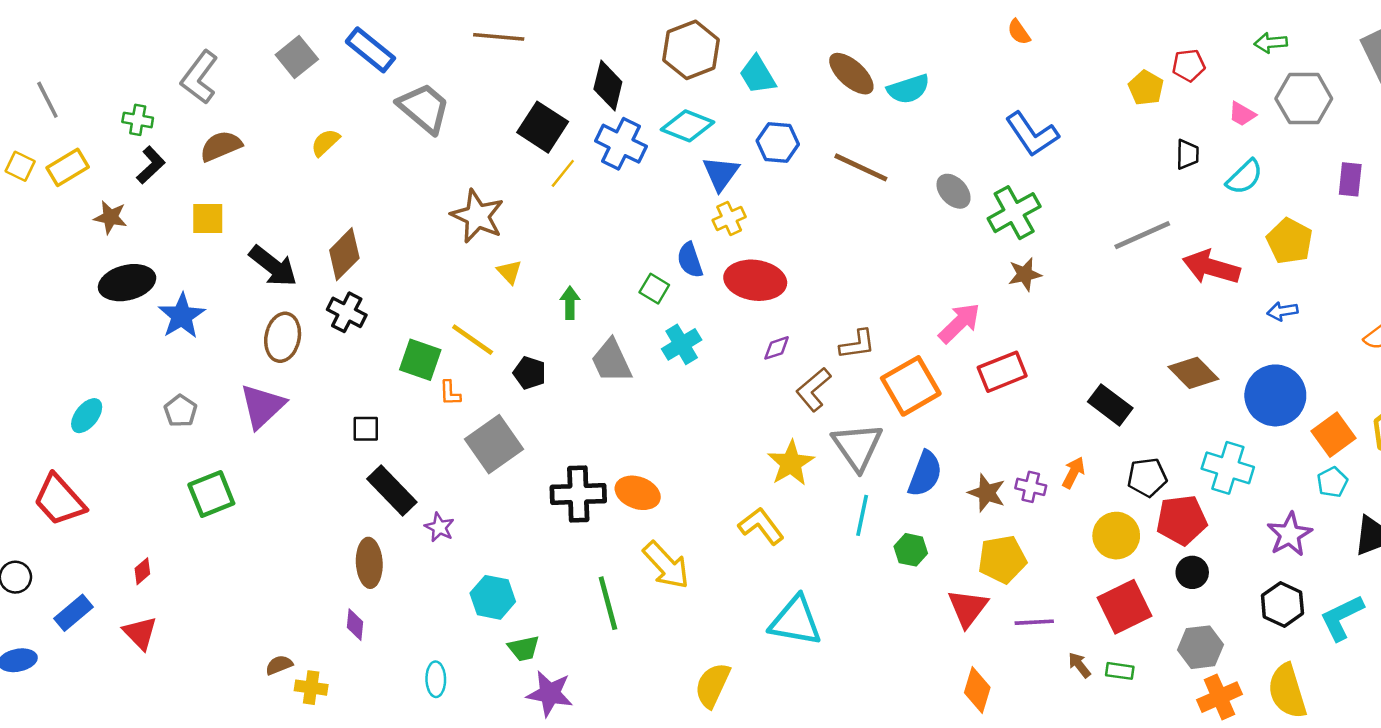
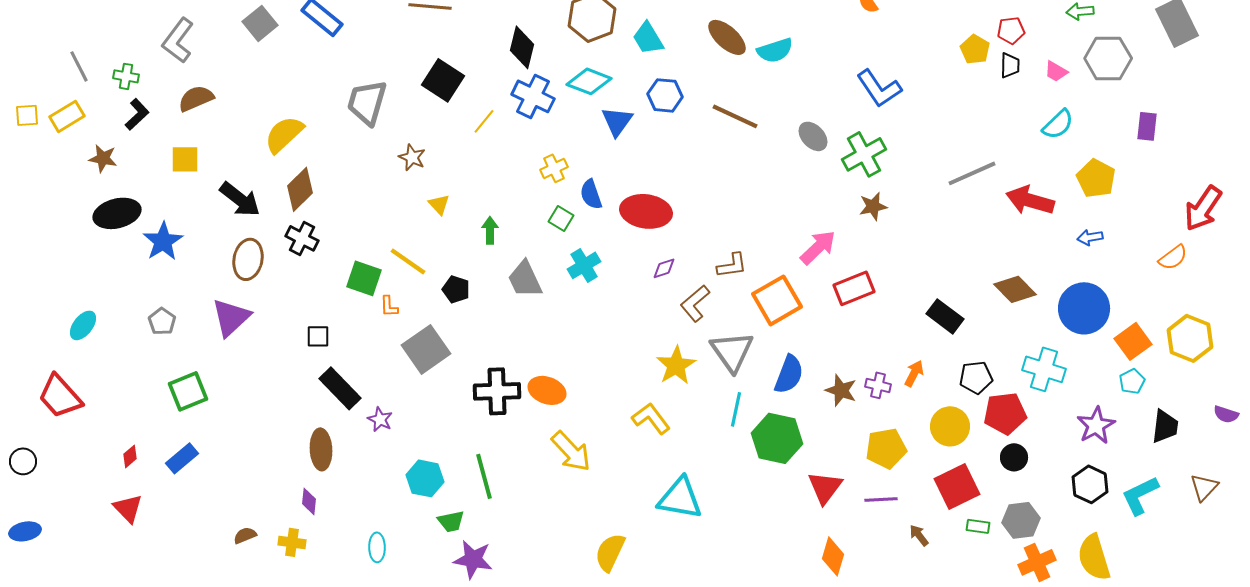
gray line: (47, 100) -> (79, 66), moved
gray trapezoid: (424, 108) -> (367, 102), moved, turned -114
black square: (543, 127) -> (443, 80), moved
yellow semicircle: (325, 142) -> (284, 134), moved, size x1.6
black trapezoid: (1187, 154) -> (1010, 65), moved
yellow square: (20, 166) -> (27, 115), turned -30
brown star: (477, 216) -> (412, 157), size x0.6
yellow cross: (729, 218) -> (554, 168), moved
green hexagon: (911, 550) -> (777, 438), size x1.8
yellow pentagon: (1002, 559) -> (886, 448), moved
green line: (608, 603) -> (484, 476), moved
blue rectangle: (74, 613) -> (182, 458), moved
green rectangle: (1120, 671) -> (978, 526), moved
yellow cross: (311, 688) -> (292, 542), moved

